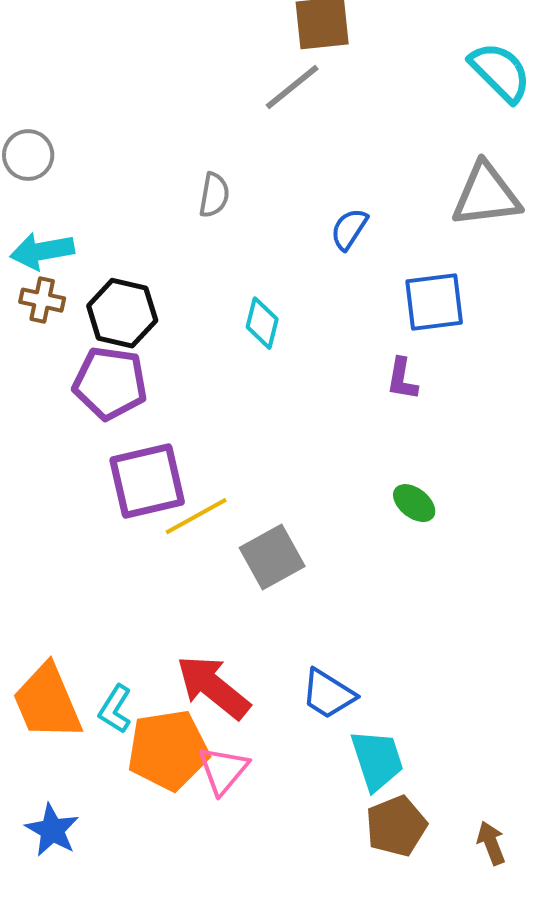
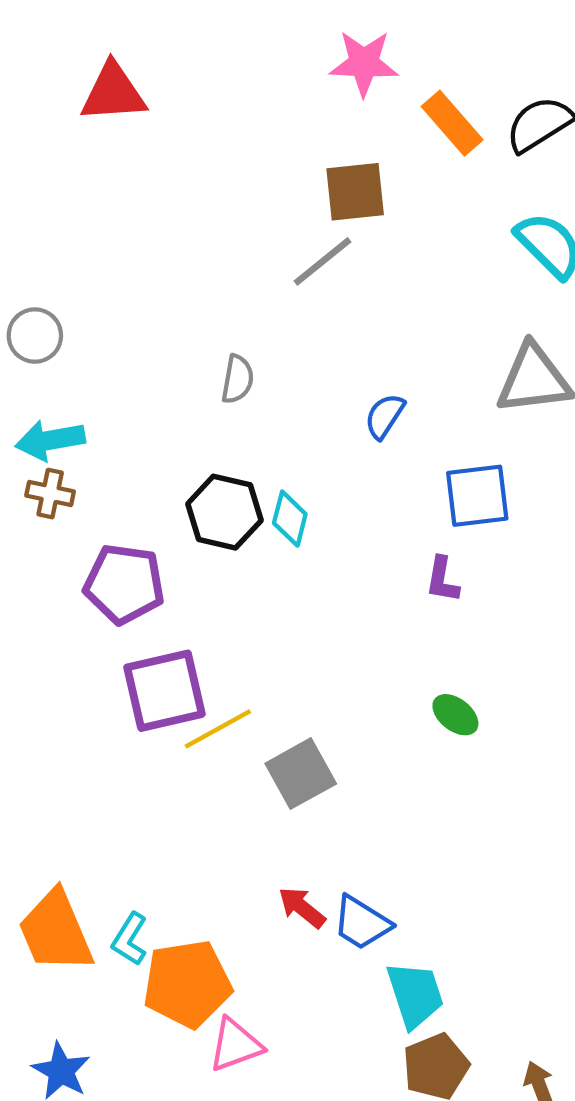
black hexagon: (122, 313) -> (224, 512), moved
red arrow: (213, 687) -> (302, 908), moved, size x0.6
pink triangle: (223, 770) -> (235, 1045), moved, turned 30

